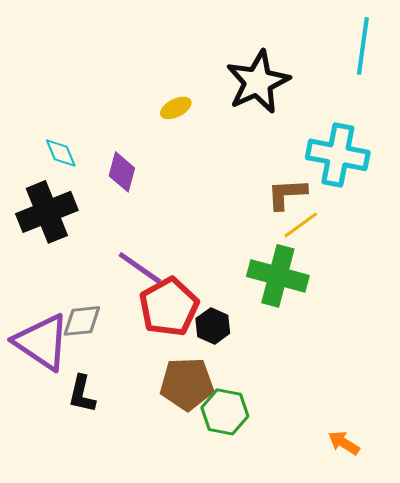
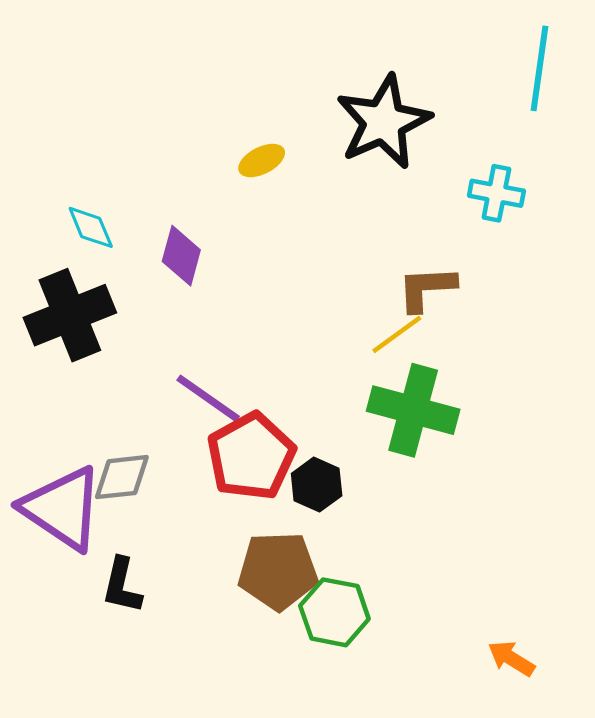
cyan cross: (338, 155) -> (496, 193), moved, size x0.6
yellow line: (301, 225) -> (397, 334), moved

